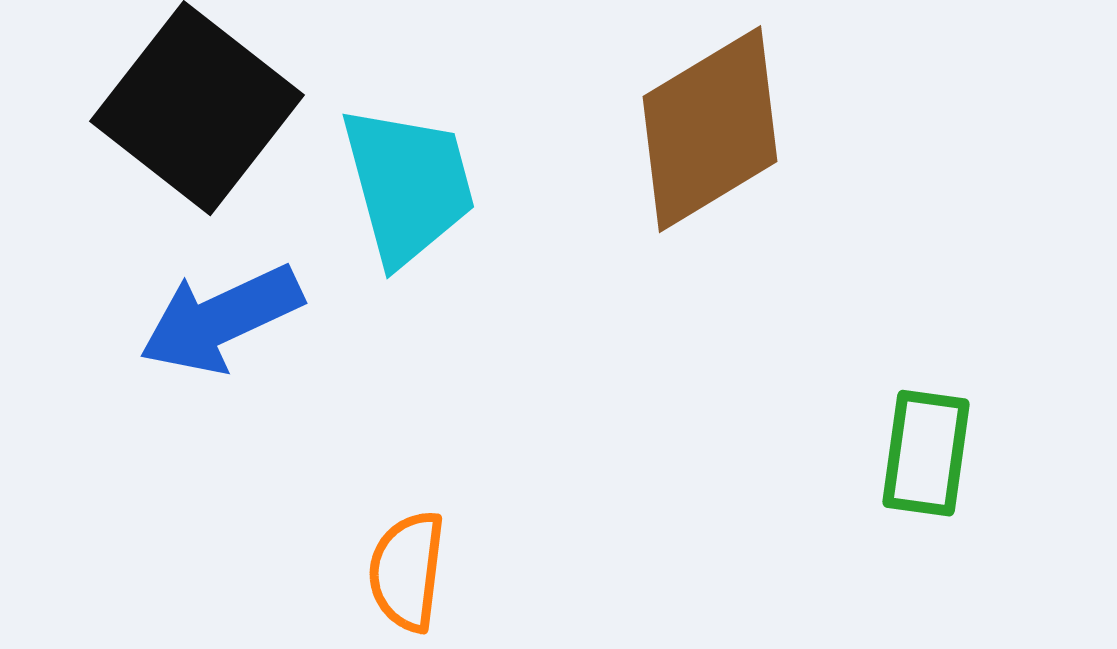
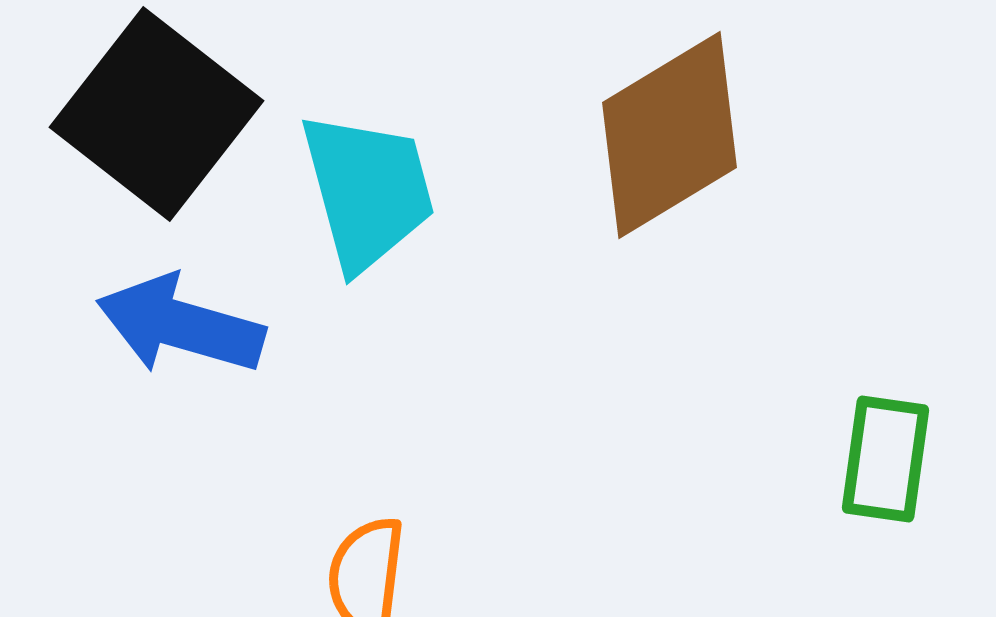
blue arrow: (221, 319) -> (180, 325), turned 41

